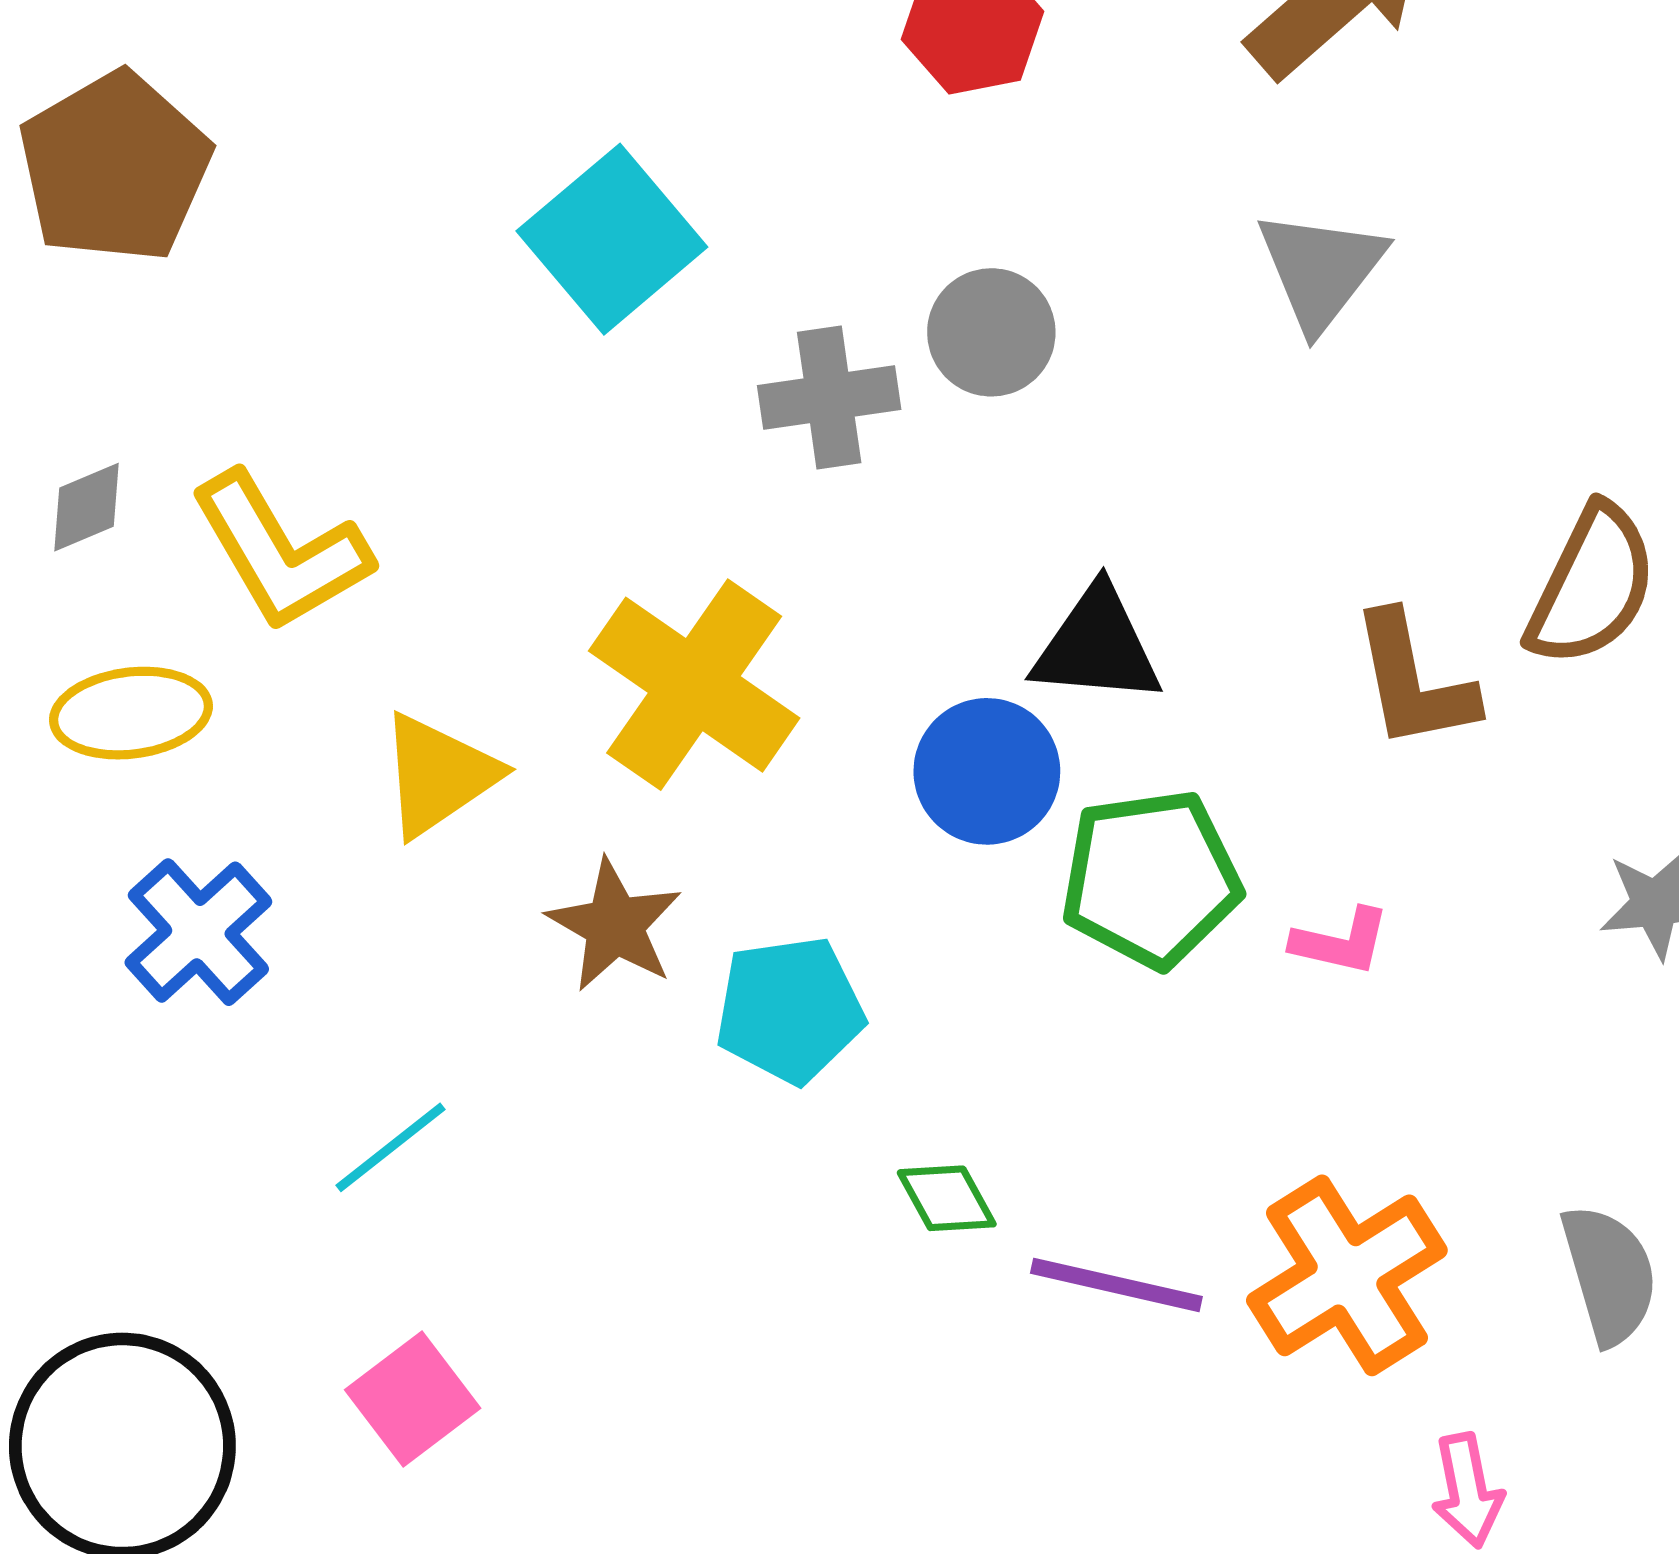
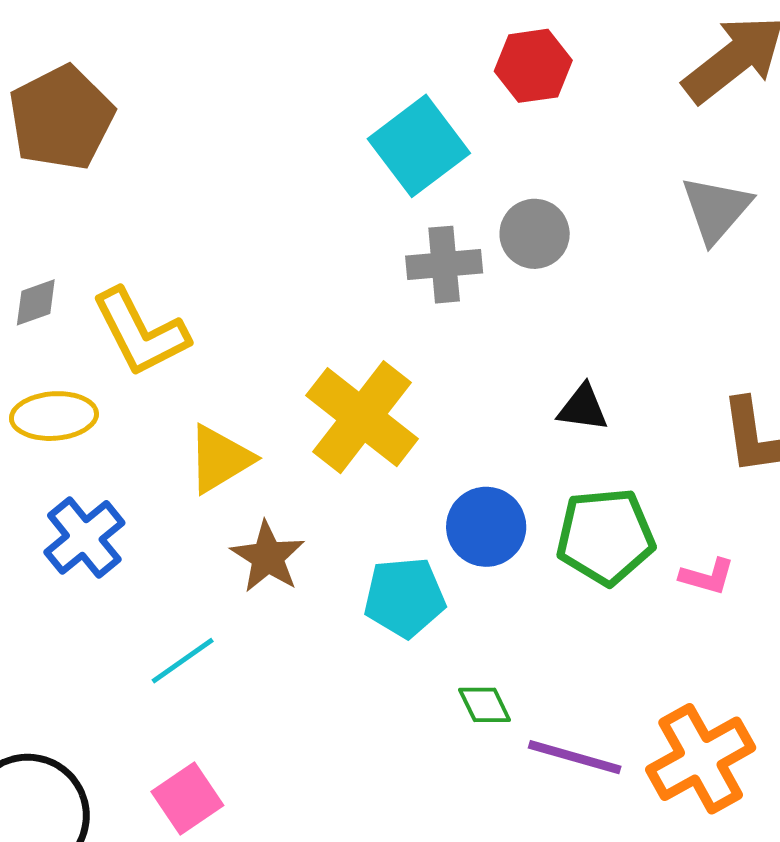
cyan square: (612, 239) -> (419, 146), moved
black triangle: (1097, 646) -> (583, 408), size x0.7
blue circle: (987, 771) -> (486, 527), moved
brown star: (615, 925) -> (268, 557), moved

